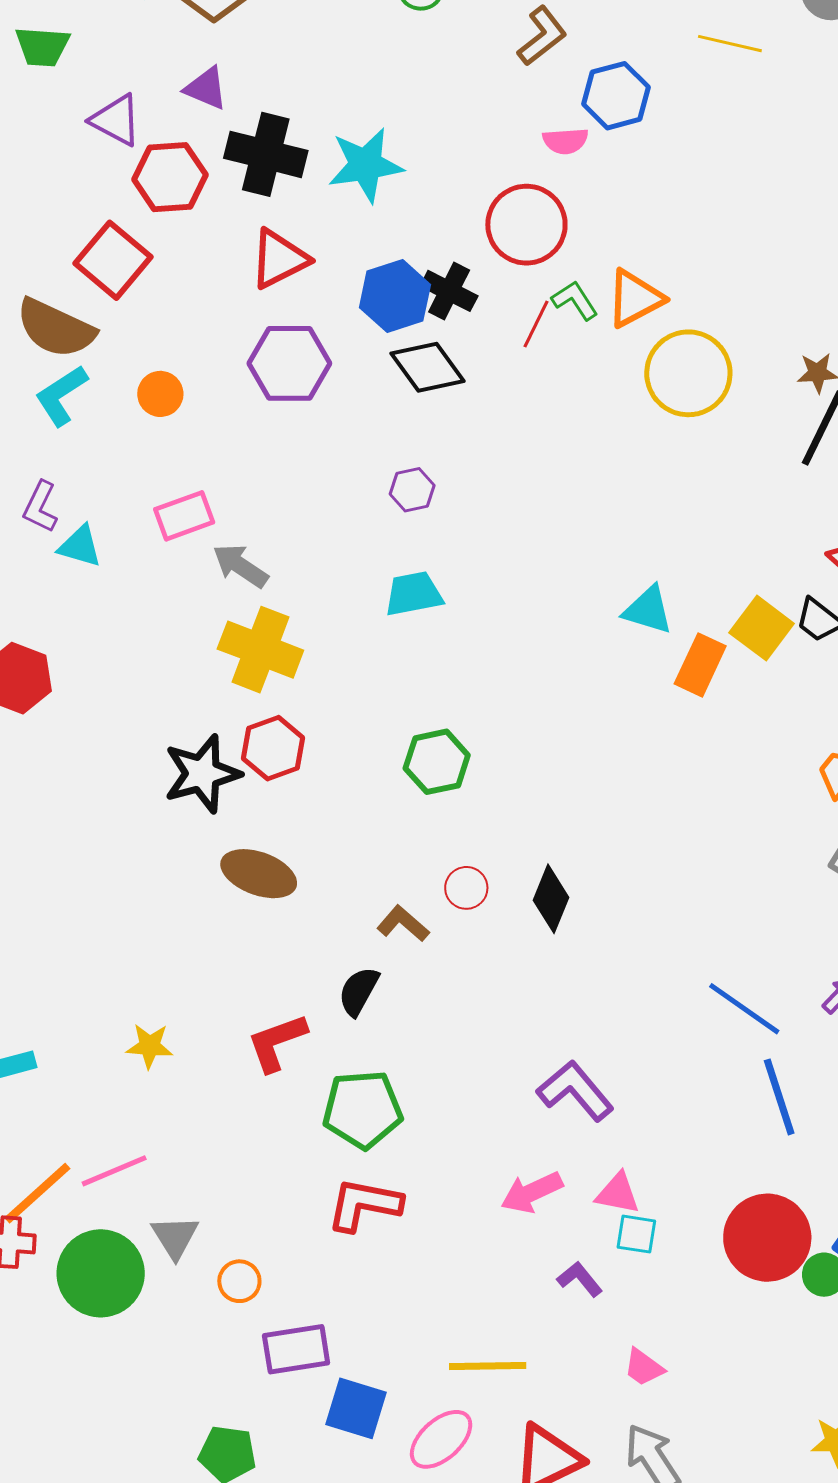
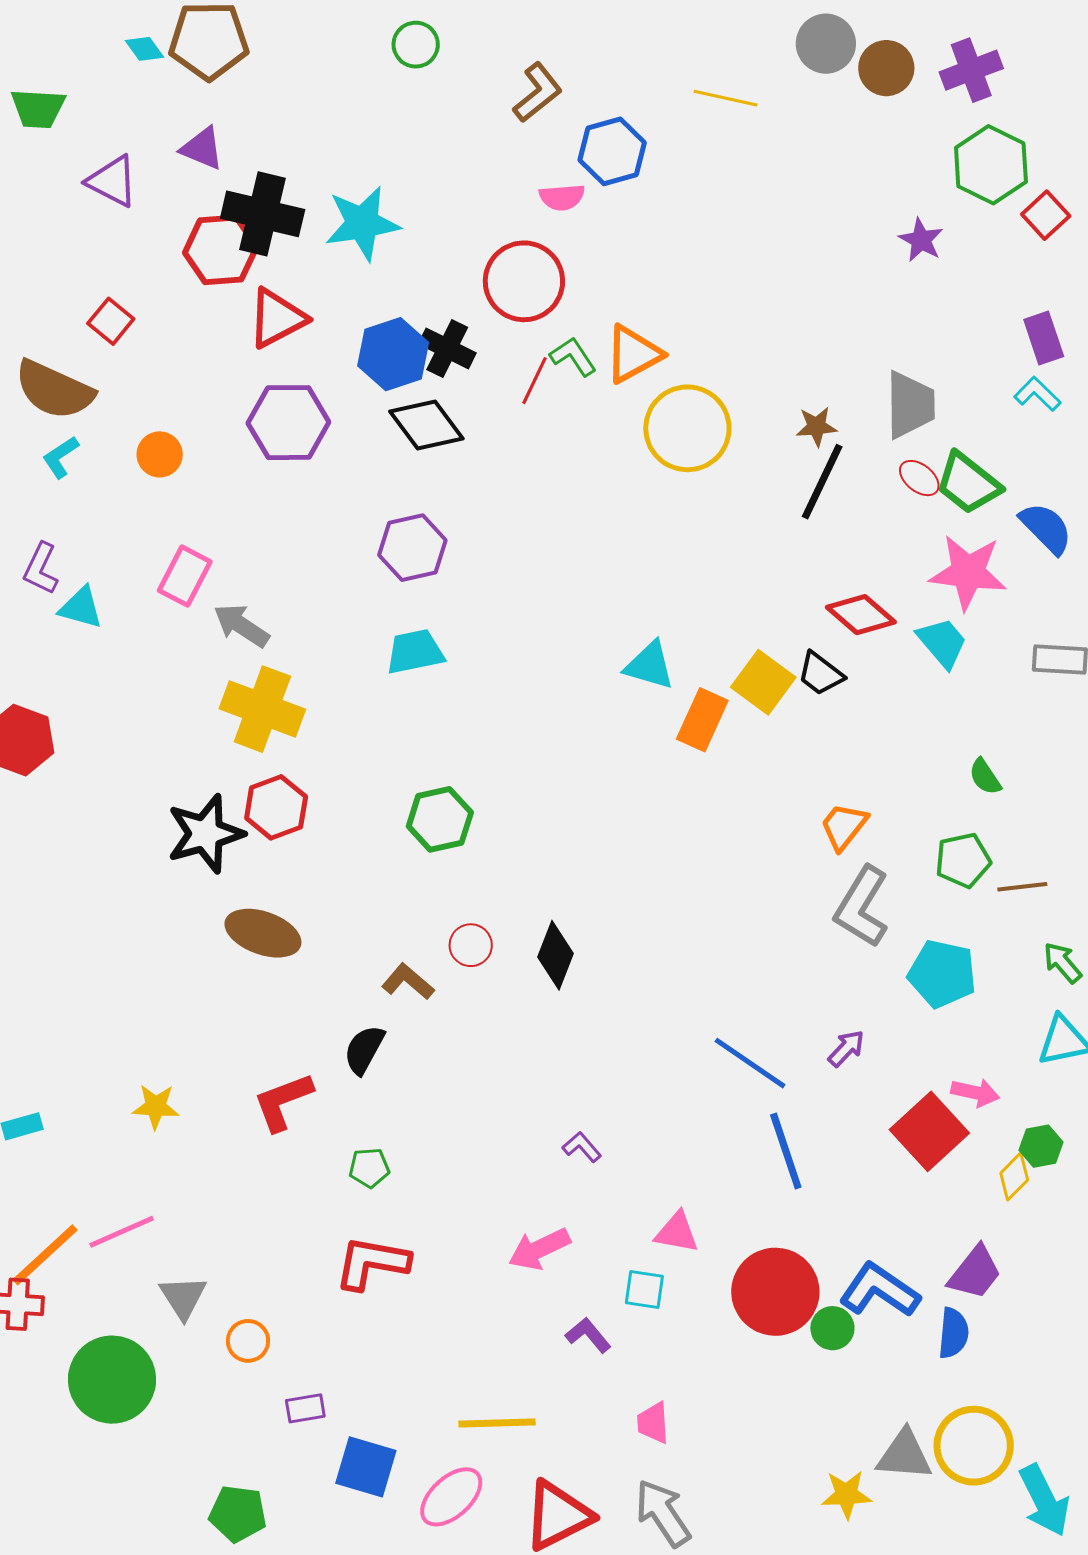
red hexagon: (170, 177) -> (221, 250), moved
red square: (113, 260) -> (111, 321), size x0.6
cyan L-shape: (61, 395) -> (61, 457), size x0.7
purple hexagon: (412, 490) -> (412, 548), size x1.5
pink rectangle: (184, 516) -> (185, 576), turned -42
purple L-shape: (575, 1091) -> (582, 1147), size x0.5
green pentagon: (363, 1109) -> (369, 1168), size x0.5
pink triangle: (618, 1193) -> (677, 1232), moved
green circle: (101, 1273) -> (112, 1380), moved
purple rectangle: (296, 1349) -> (305, 1408), size x0.6
pink trapezoid: (644, 1367) -> (653, 1423), turned 51

